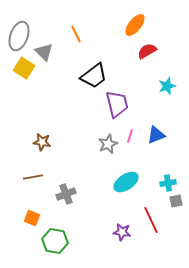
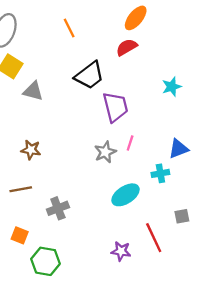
red semicircle: (147, 51) -> (127, 47), moved
gray triangle: (44, 52) -> (33, 91), moved, turned -30
blue triangle: (156, 135) -> (178, 149), moved
cyan cross: (168, 183) -> (160, 173), moved

